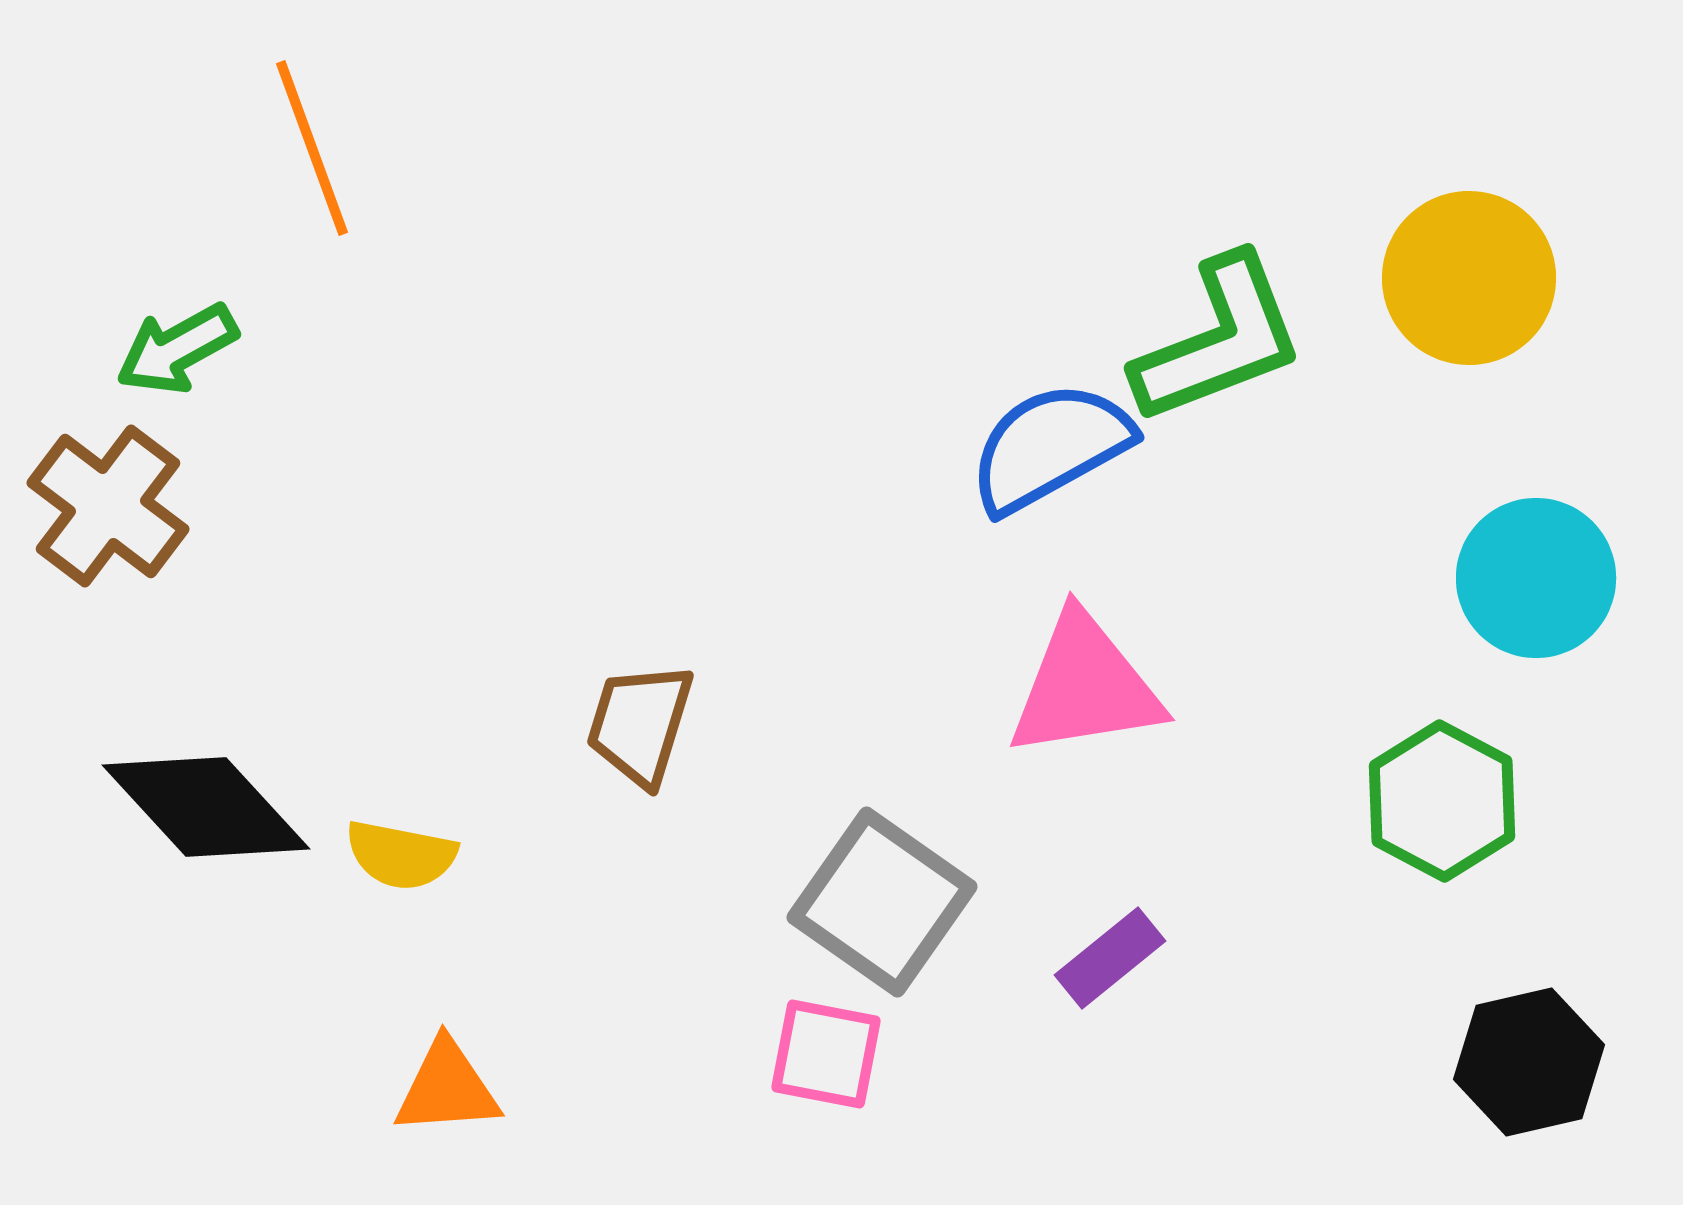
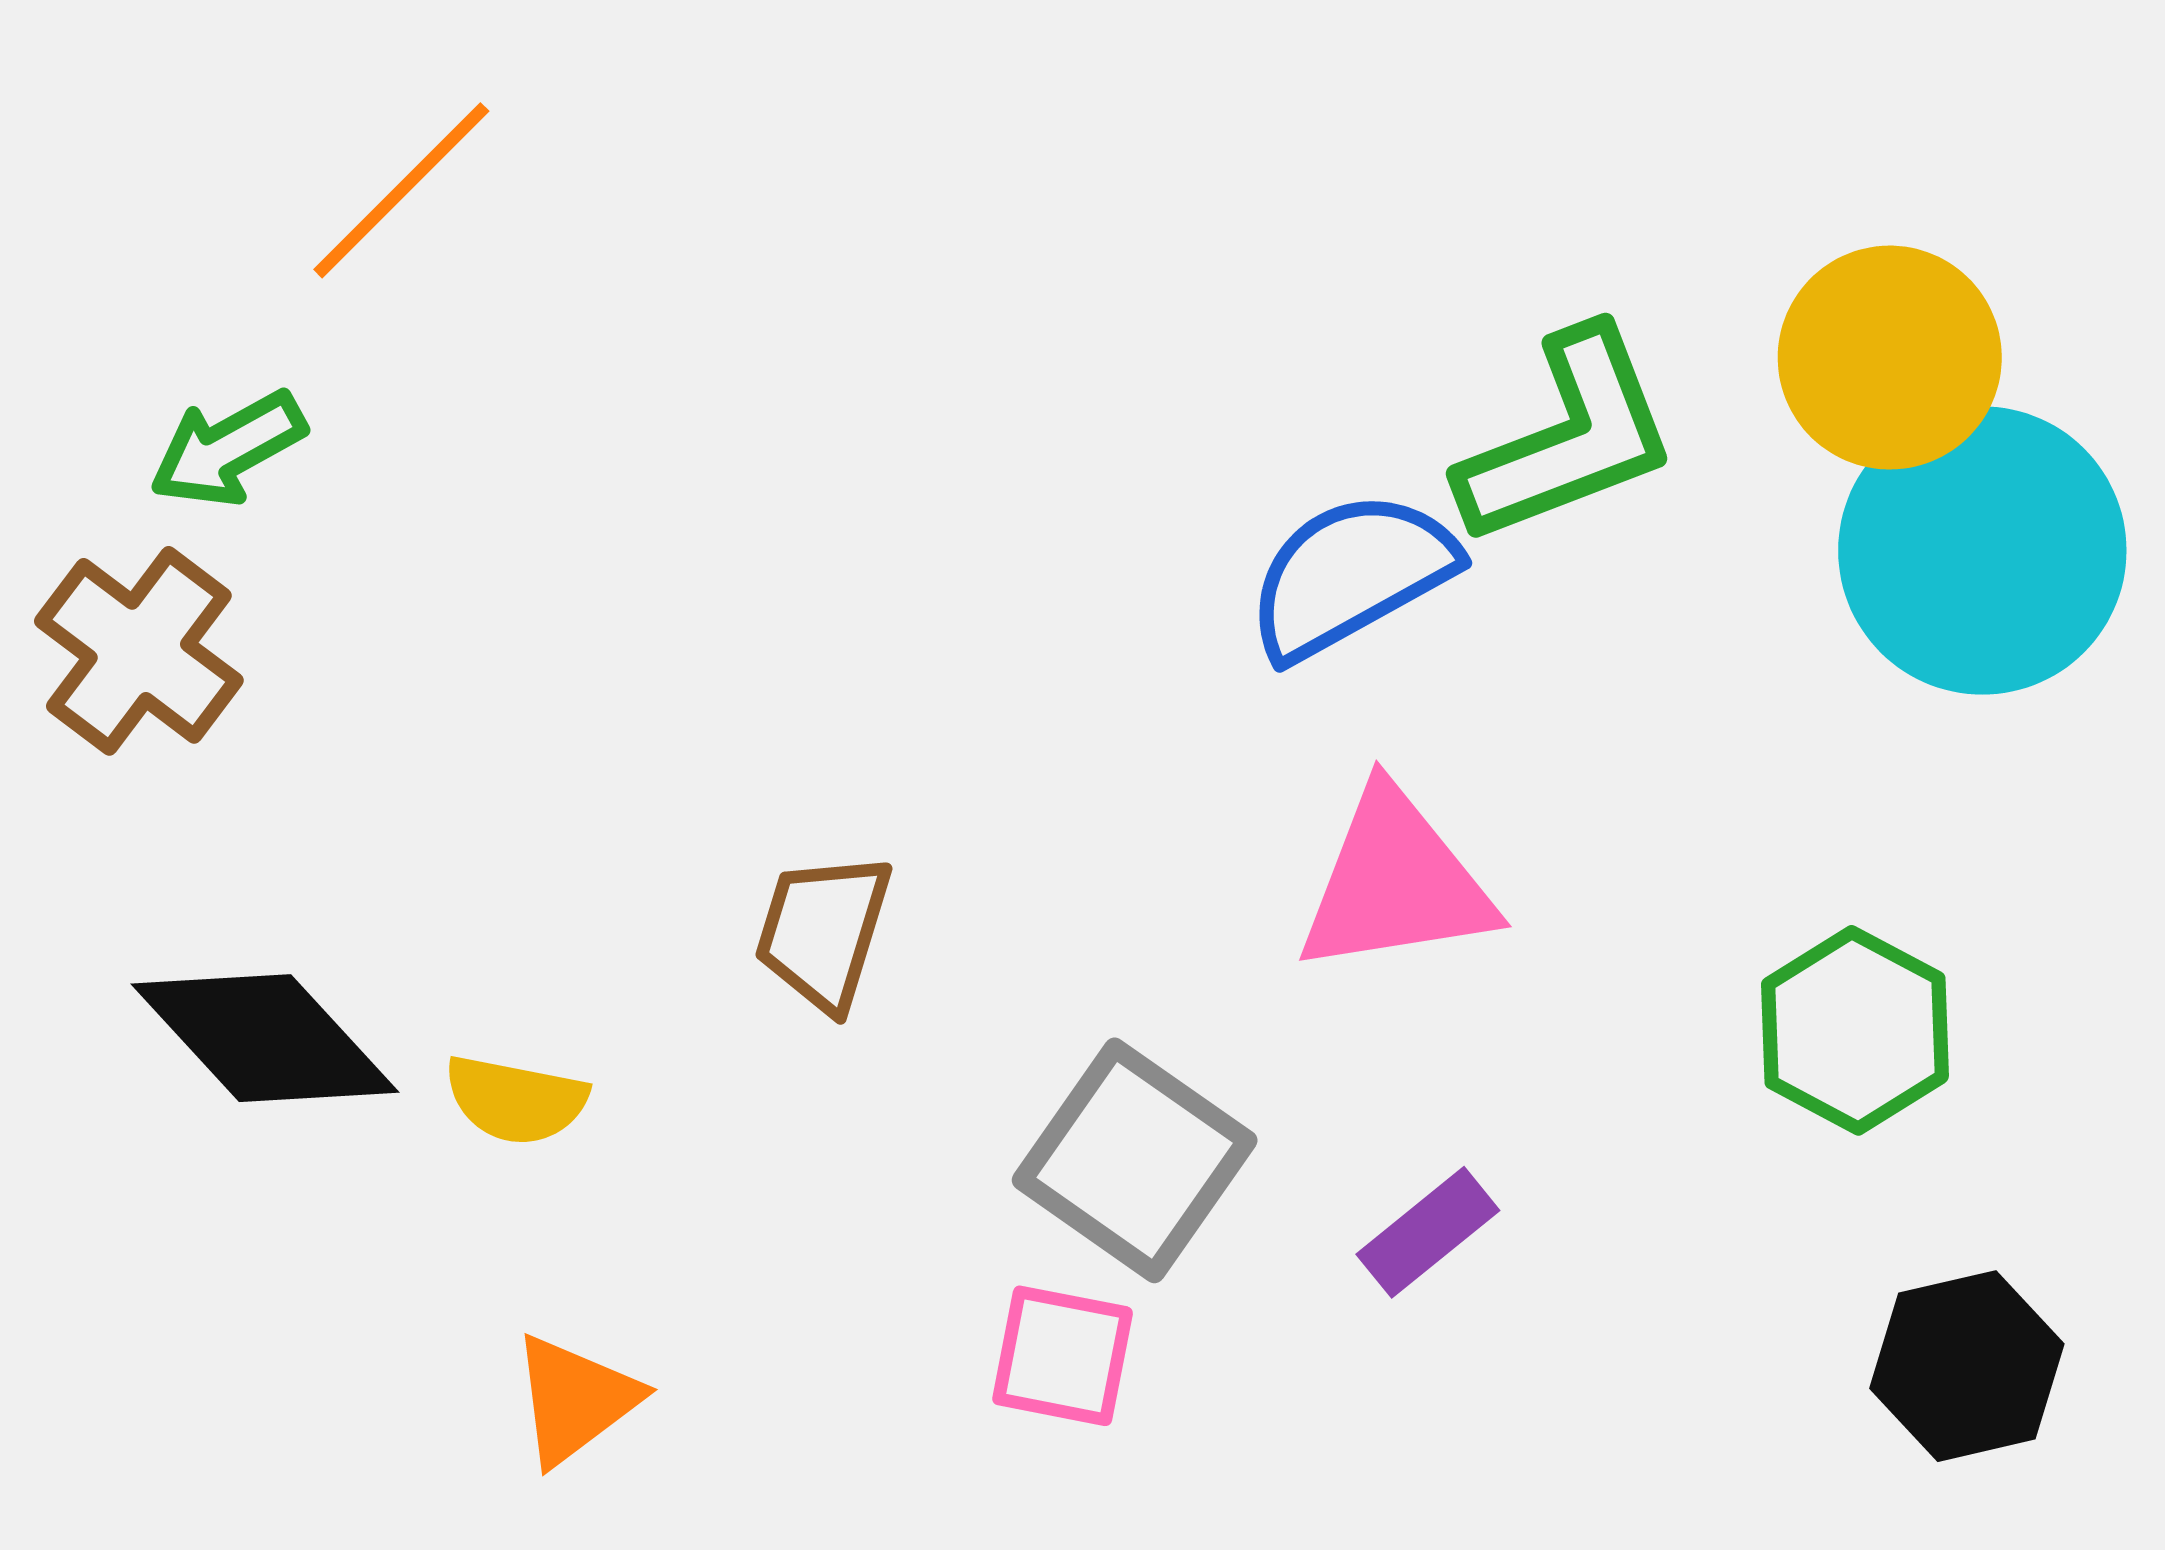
orange line: (312, 148) -> (401, 190), turned 65
cyan circle: (1536, 578) -> (1982, 551), moved, size x1.4
orange triangle: (447, 1088) -> (575, 1400), turned -33

